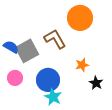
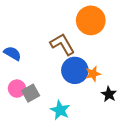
gray square: (27, 51) -> (31, 93), moved, size x0.7
blue circle: (48, 80) -> (75, 70), moved

